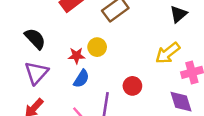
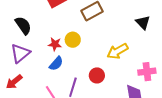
black triangle: (178, 14) -> (143, 23), turned -42
yellow arrow: (168, 53) -> (118, 51), moved

